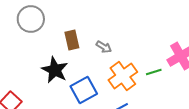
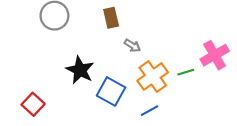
brown rectangle: (72, 40) -> (111, 18), moved
blue square: (84, 90) -> (111, 91), turned -32

